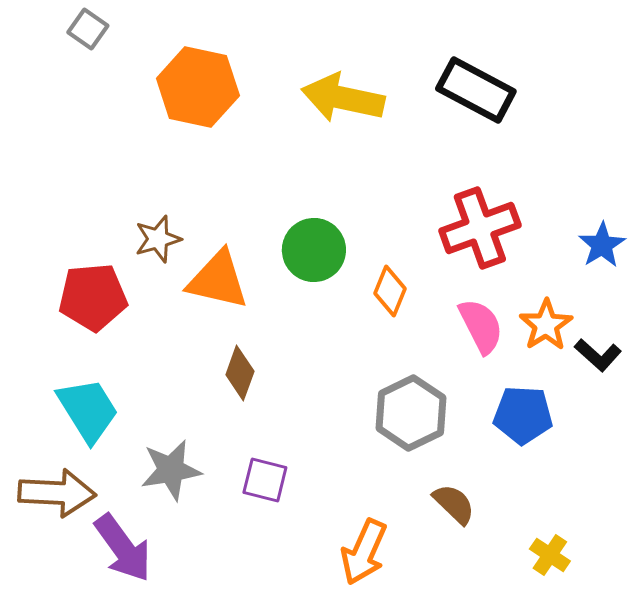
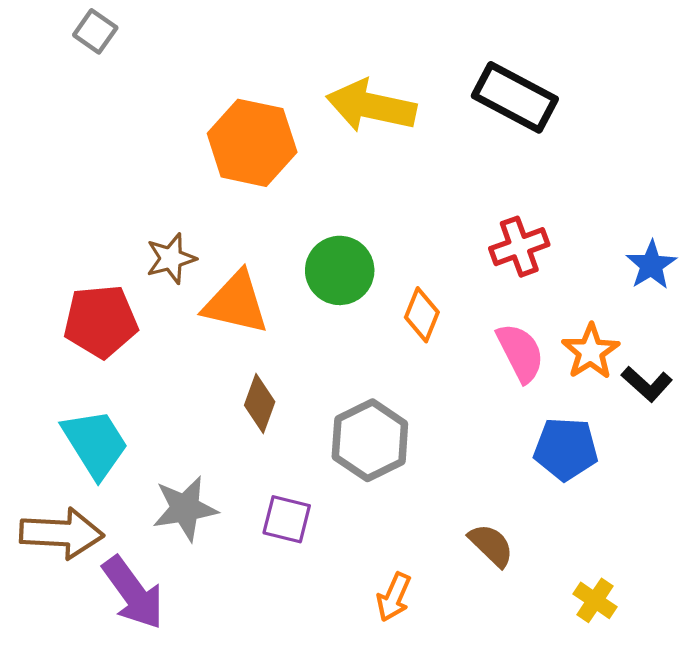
orange hexagon: (198, 87) -> (252, 143), moved
red cross: (480, 228) -> (519, 247), size x0.7
gray hexagon: (411, 413) -> (370, 440), moved
orange arrow: (364, 552) -> (394, 597), size x0.7

